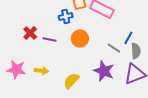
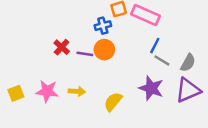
blue line: (128, 38) -> (155, 46), moved
orange circle: (80, 39) -> (104, 50), moved
gray semicircle: (136, 51) -> (188, 63), turned 35

